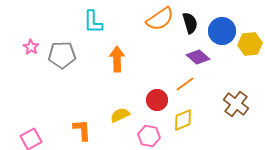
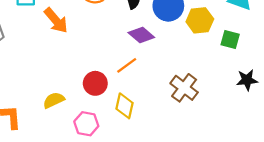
orange arrow: (117, 59) -> (56, 20), moved, turned 140
yellow diamond: (183, 120) -> (124, 106), turned -55

